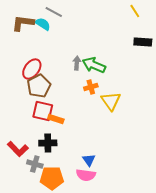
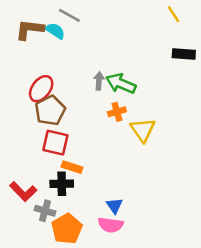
orange rectangle: (56, 119) -> (72, 167), moved
orange pentagon: (52, 178) -> (67, 229), turned -30

